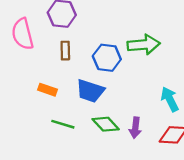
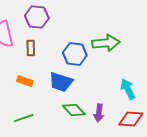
brown rectangle: (65, 51) -> (31, 48), moved
green line: (63, 124) -> (24, 118), moved, turned -36

